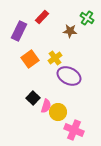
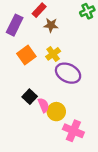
green cross: (87, 18) -> (87, 11), turned 32
brown star: (70, 31) -> (51, 25), moved
pink semicircle: (46, 106) -> (43, 105), turned -40

